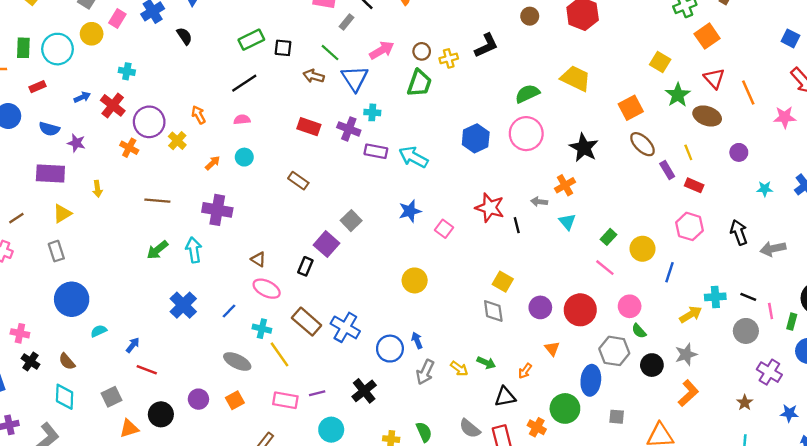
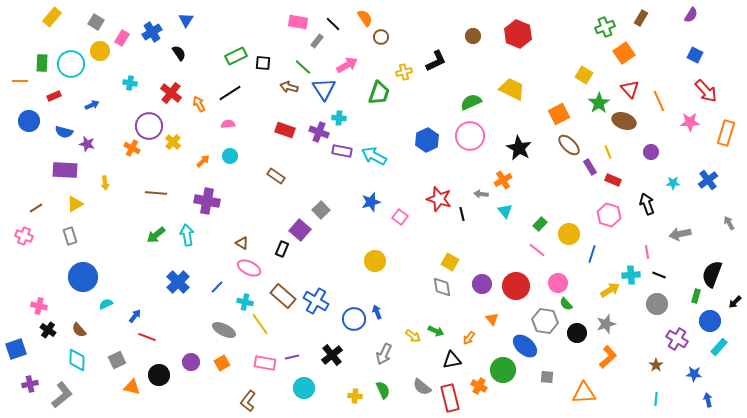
brown circle: (422, 51) -> (381, 37), moved
red cross: (113, 105) -> (171, 93), moved
orange arrow: (198, 115) -> (199, 104), moved
black arrow: (739, 232) -> (647, 204), moved
pink line: (771, 311) -> (647, 252), moved
gray arrow: (425, 372) -> (384, 354), moved
blue ellipse: (591, 380) -> (525, 346), turned -55
orange triangle: (129, 428) -> (132, 387), turned 30

